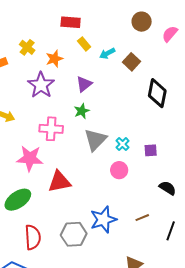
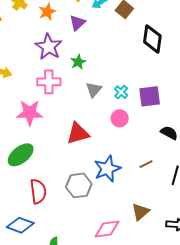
purple triangle: (84, 84) -> (77, 23), moved
purple star: (41, 85) -> (49, 47), moved
gray triangle: (95, 140) -> (94, 90), size x0.7
purple square: (151, 150) -> (150, 96), size x1.6
red triangle: (59, 182) -> (78, 133), moved

